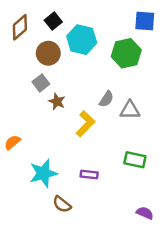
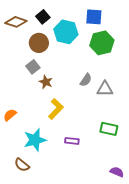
blue square: (145, 21) -> (94, 17), moved
brown diamond: (20, 27) -> (16, 22), turned 60
yellow L-shape: (85, 124) -> (56, 109), moved
brown semicircle: (62, 204) -> (22, 165), moved

